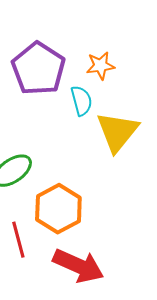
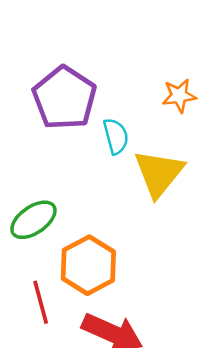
orange star: (100, 66) -> (179, 96), moved

